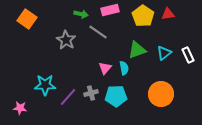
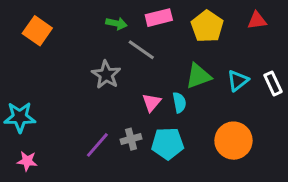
red triangle: (168, 14) -> (257, 20), moved
gray star: (66, 40) -> (106, 75), moved
cyan star: (45, 85) -> (20, 117), moved

